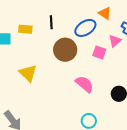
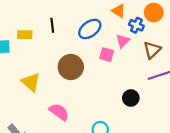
orange triangle: (105, 13) -> (119, 11), moved
brown circle: (65, 50) -> (71, 67), moved
pink semicircle: (84, 84) -> (59, 112), moved

